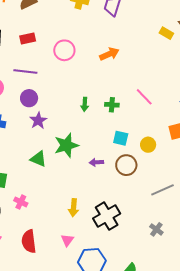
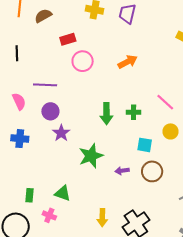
red rectangle: (28, 39) -> (68, 39), moved
green arrow: (85, 104) -> (106, 114), size x1.5
yellow circle: (148, 145) -> (170, 131), moved
green triangle: (38, 159) -> (63, 193), moved

